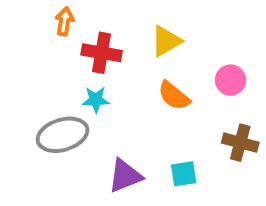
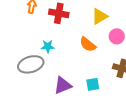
yellow triangle: (166, 41) -> (100, 16), moved
red cross: (102, 53) -> (59, 13), moved

